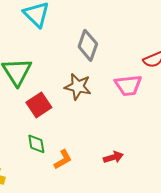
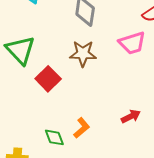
green diamond: (36, 144) -> (54, 137), moved

